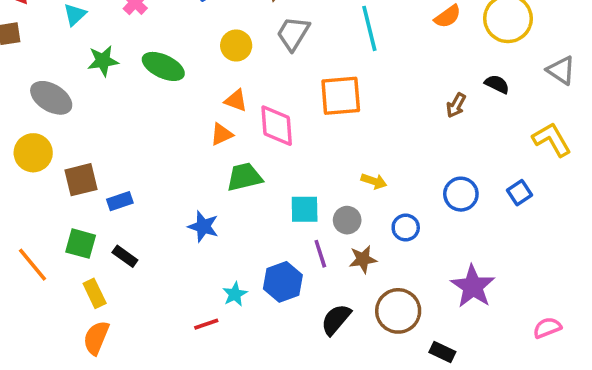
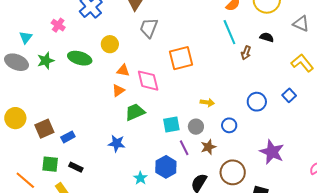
cyan line: (369, 28) -> (229, 32), moved
yellow circle: (236, 46) -> (110, 44), moved
gray ellipse: (51, 98) -> (17, 62), moved

